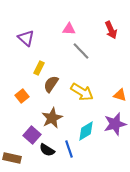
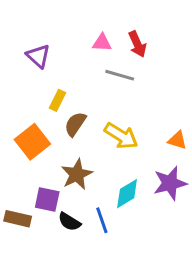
red arrow: (111, 30) -> (137, 44), moved
gray line: (81, 51) -> (120, 75), turned -30
orange square: (22, 96) -> (32, 142), size x1.6
purple square: (32, 135) -> (47, 199), turned -30
brown rectangle: (12, 158) -> (18, 219), moved

